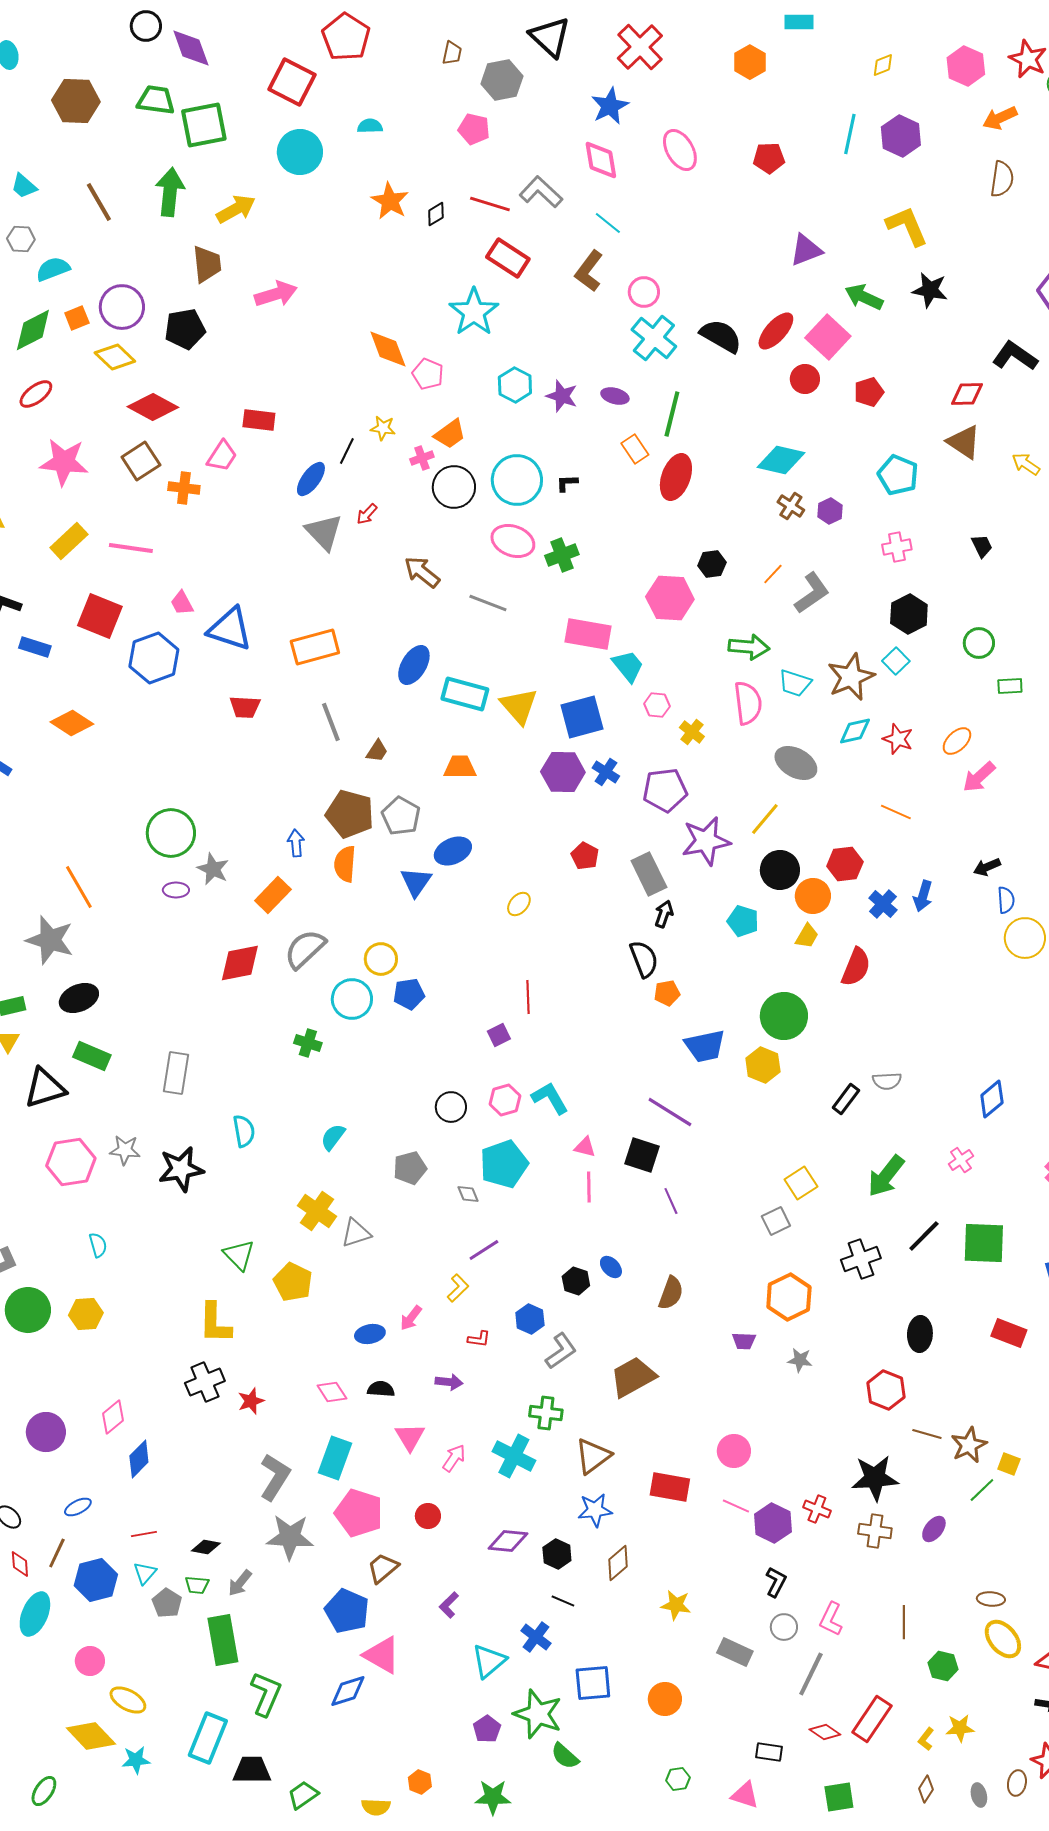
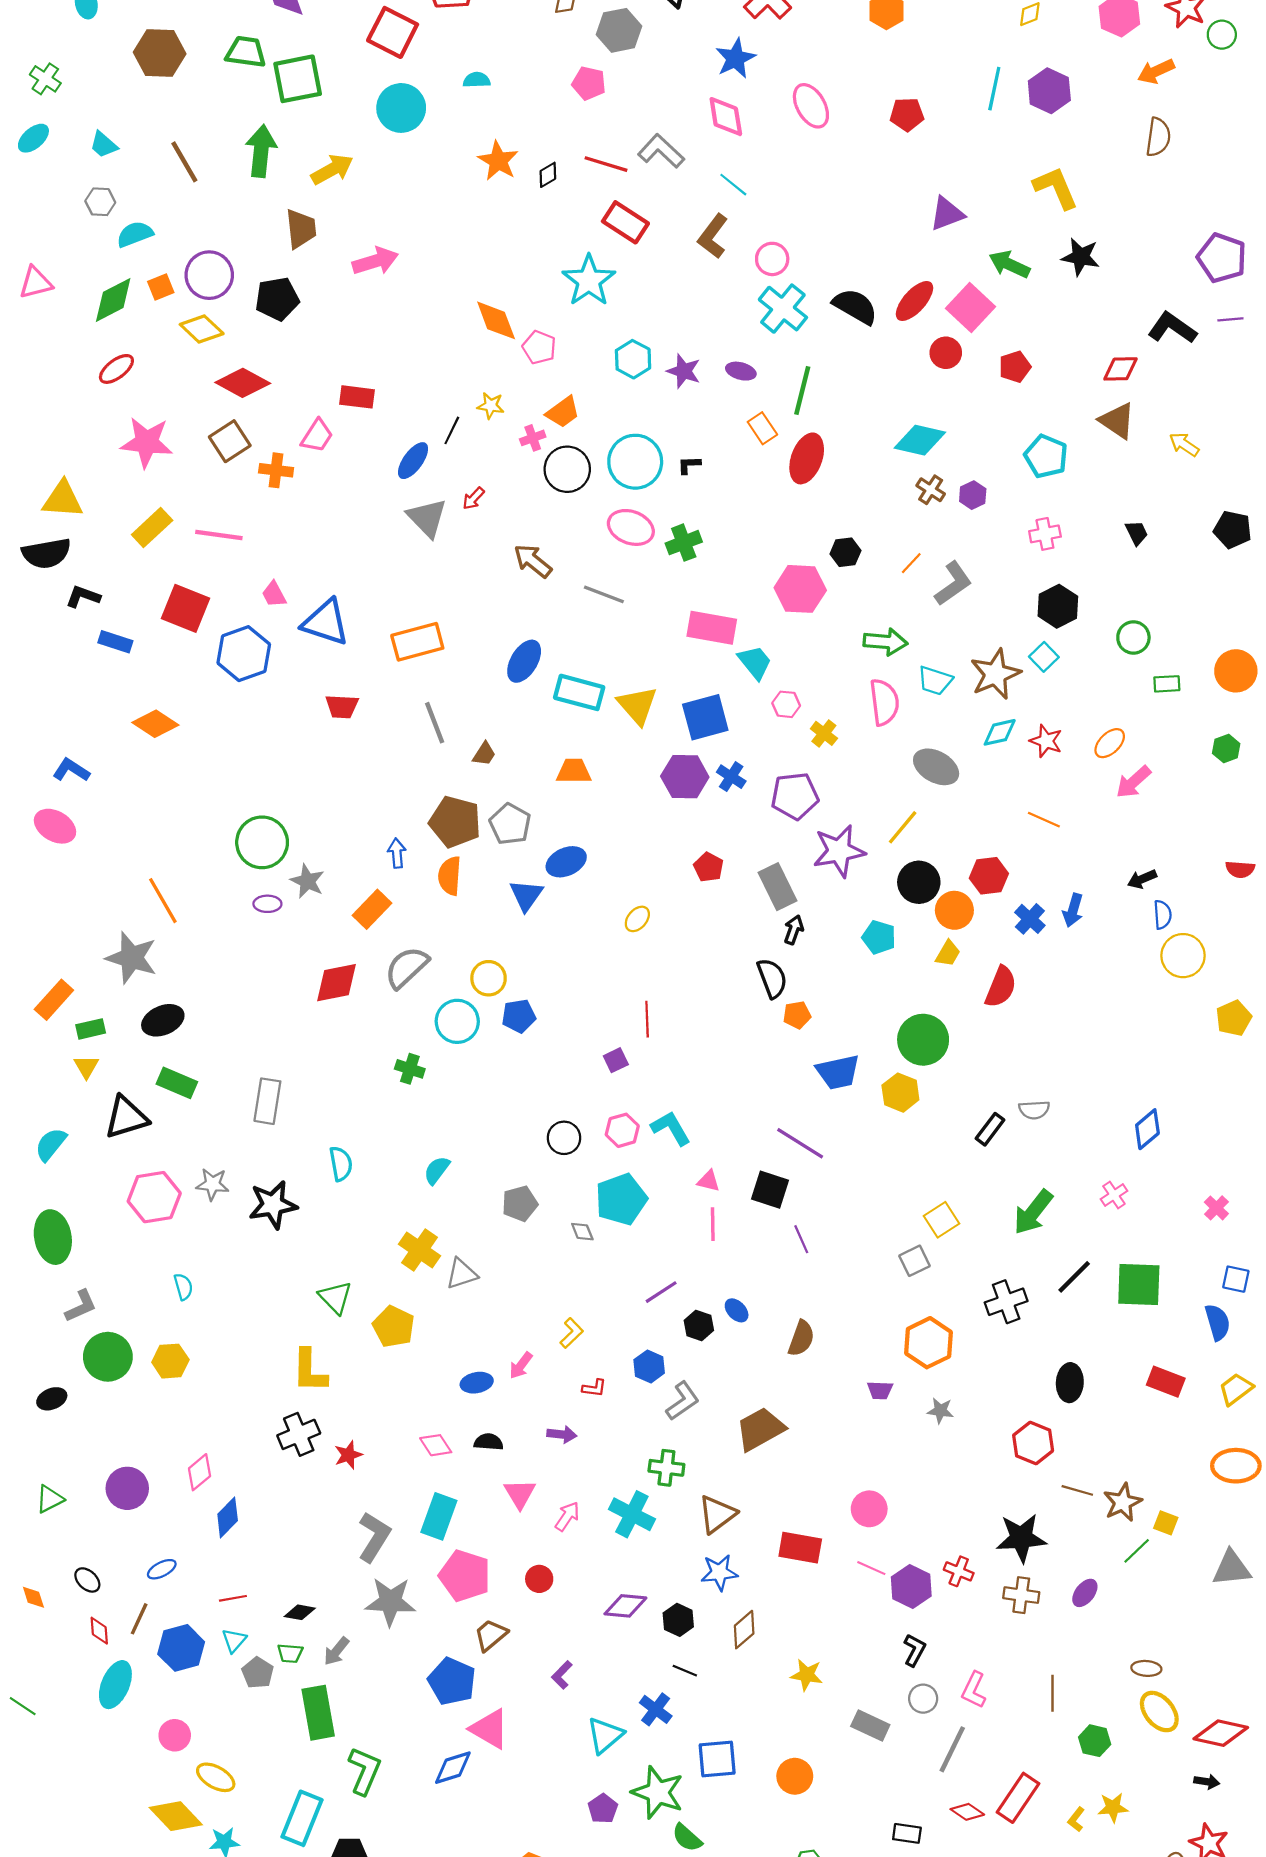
purple line: (484, 1250) -> (661, 1292), moved

